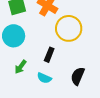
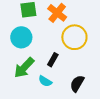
green arrow: (21, 67) -> (24, 68), size x1.6

